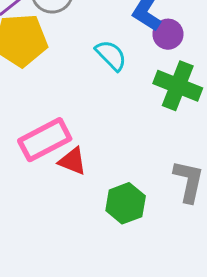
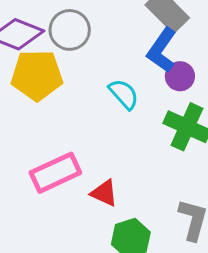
red triangle: (72, 161) -> (104, 193), moved

